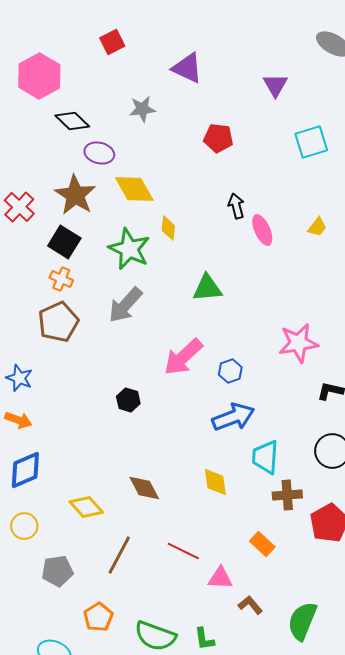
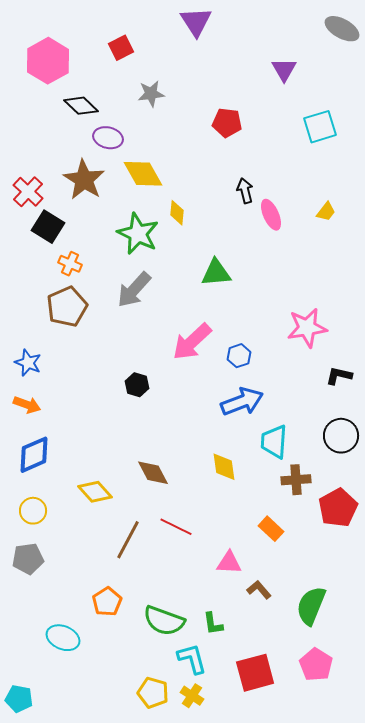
red square: (112, 42) -> (121, 48), moved
purple triangle: (187, 68) -> (196, 22), moved, turned 32
black square: (64, 242) -> (48, 227), moved
red line: (183, 551) -> (176, 527), moved
gray pentagon: (57, 571) -> (28, 559), moved

